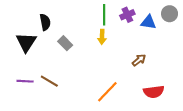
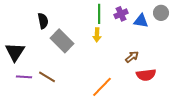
black triangle: (26, 42) -> (15, 52), moved
gray rectangle: (65, 43) -> (62, 41), size x1.6
red semicircle: (154, 92) -> (146, 75), moved

